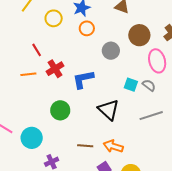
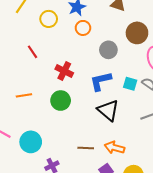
red cross: (55, 69) -> (64, 71), moved, turned -30
orange line: (28, 74) -> (24, 95), moved
blue L-shape: (83, 79) -> (101, 81), moved
green circle: (60, 110) -> (61, 101), moved

